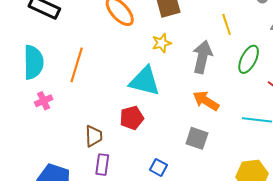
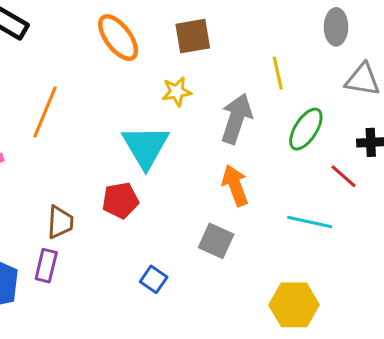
cyan triangle: (145, 81) -> (145, 147), turned 40
orange arrow: (206, 101) -> (235, 185), turned 32
purple rectangle: (102, 165) -> (46, 266), moved

